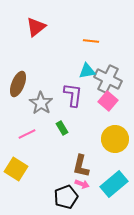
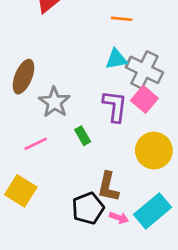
purple L-shape: (73, 95) -> (115, 106), moved
pink arrow: (82, 184) -> (119, 218), moved
black pentagon: (66, 197) -> (88, 208), moved

